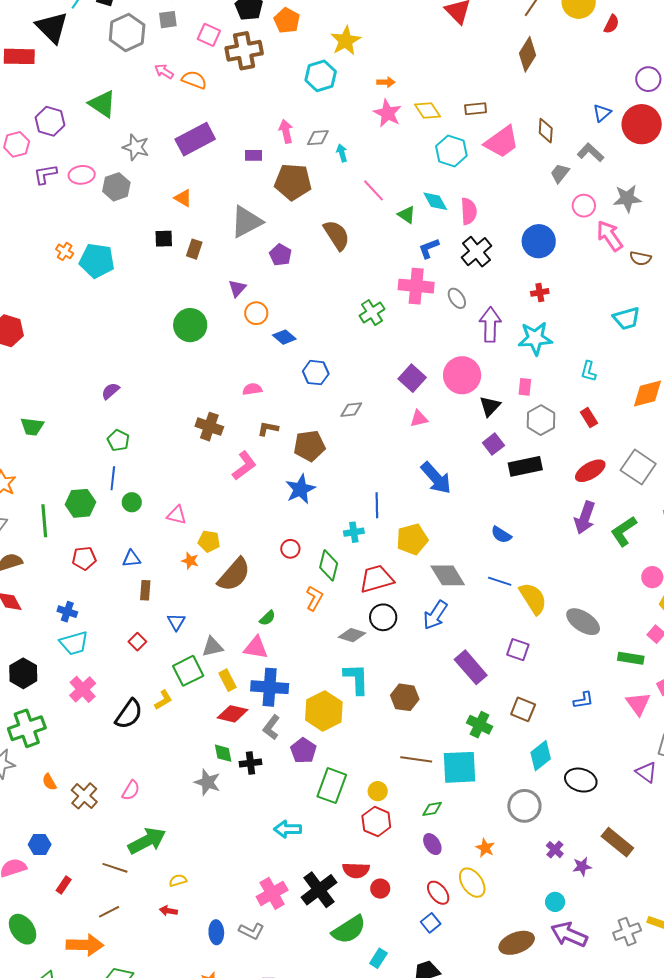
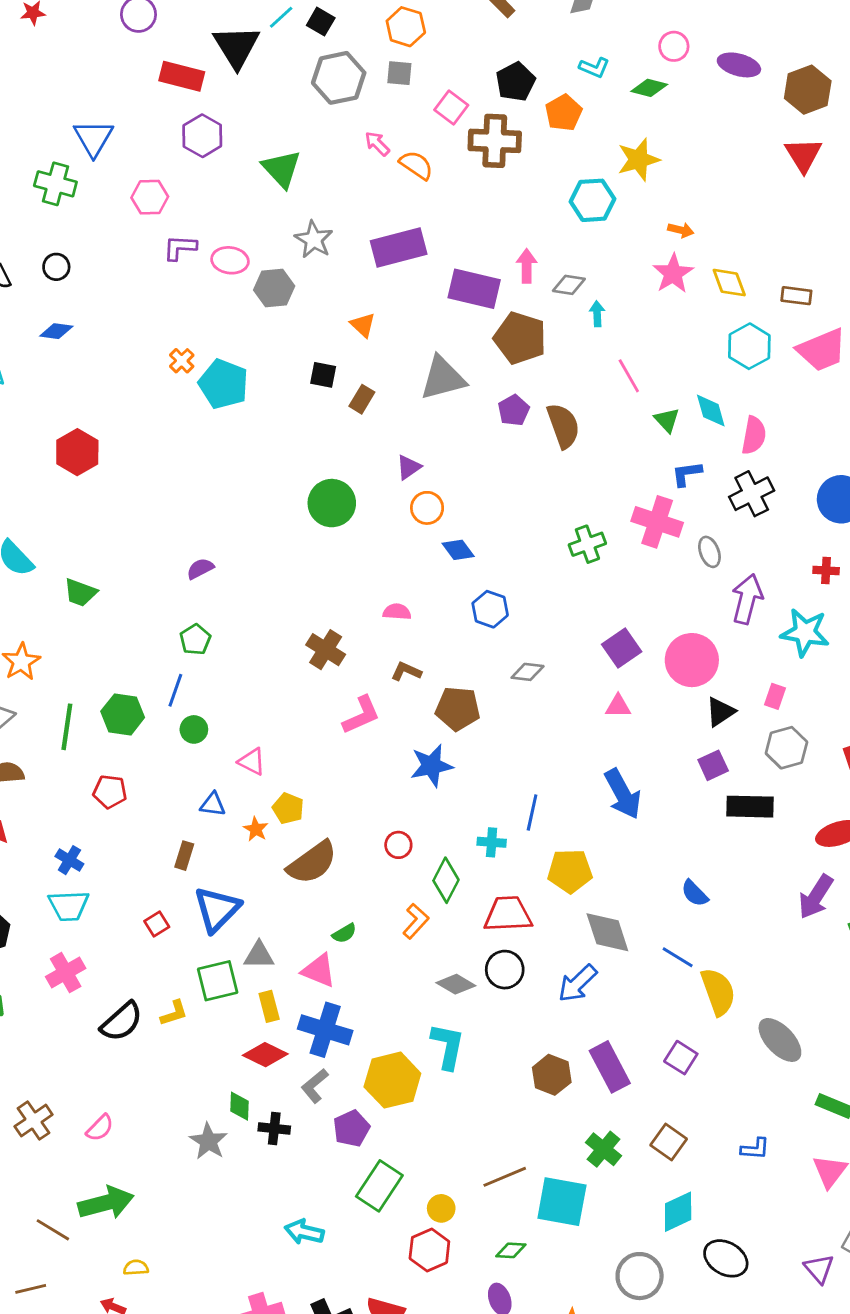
purple hexagon: (50, 121) -> (202, 136), moved
purple rectangle: (254, 155) -> (474, 289), size x2.0
purple pentagon: (281, 255) -> (514, 410), moved
blue triangle: (131, 559) -> (213, 804), moved
blue triangle: (176, 622) -> (217, 909), size x1.8
brown hexagon: (405, 697) -> (552, 1075), moved
brown line: (416, 759) -> (505, 1177), turned -44

